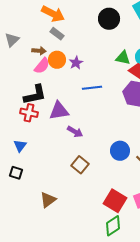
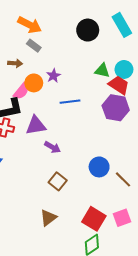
orange circle: (57, 60) -> (34, 83), moved
pink semicircle: (42, 66) -> (21, 91), moved
brown triangle: (48, 200) -> (48, 218), moved

